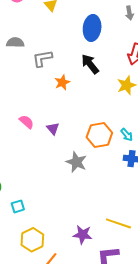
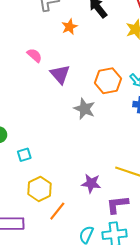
pink semicircle: (27, 122) -> (34, 55), moved
purple triangle: (53, 129) -> (60, 74), size x1.5

